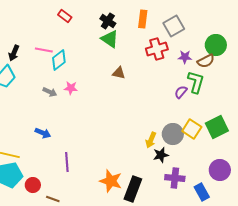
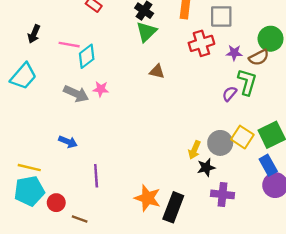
gray square: (174, 26) -> (221, 16), turned 30
green triangle: (110, 39) -> (146, 32), turned 42
black arrow: (14, 53) -> (34, 34), moved
gray arrow: (50, 92) -> (76, 94), size x1.5
blue rectangle: (202, 192) -> (268, 165), moved

